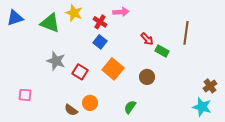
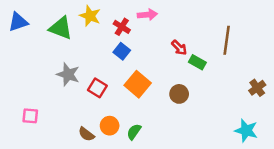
brown cross: (210, 86) -> (257, 88), moved
green semicircle: (130, 107) -> (134, 132), moved

